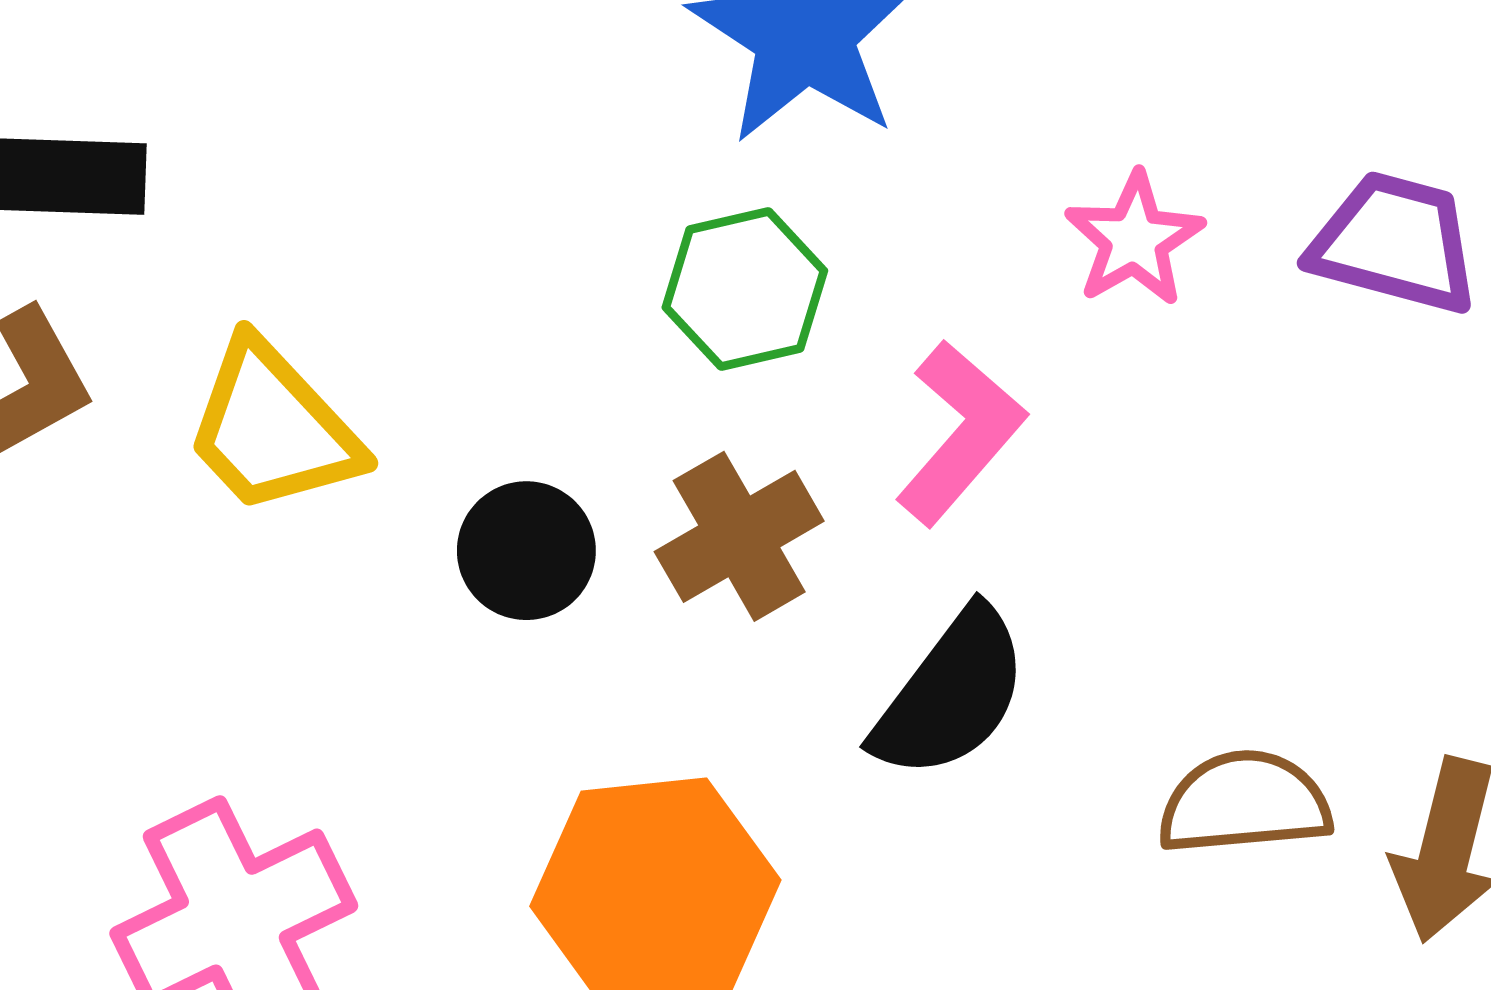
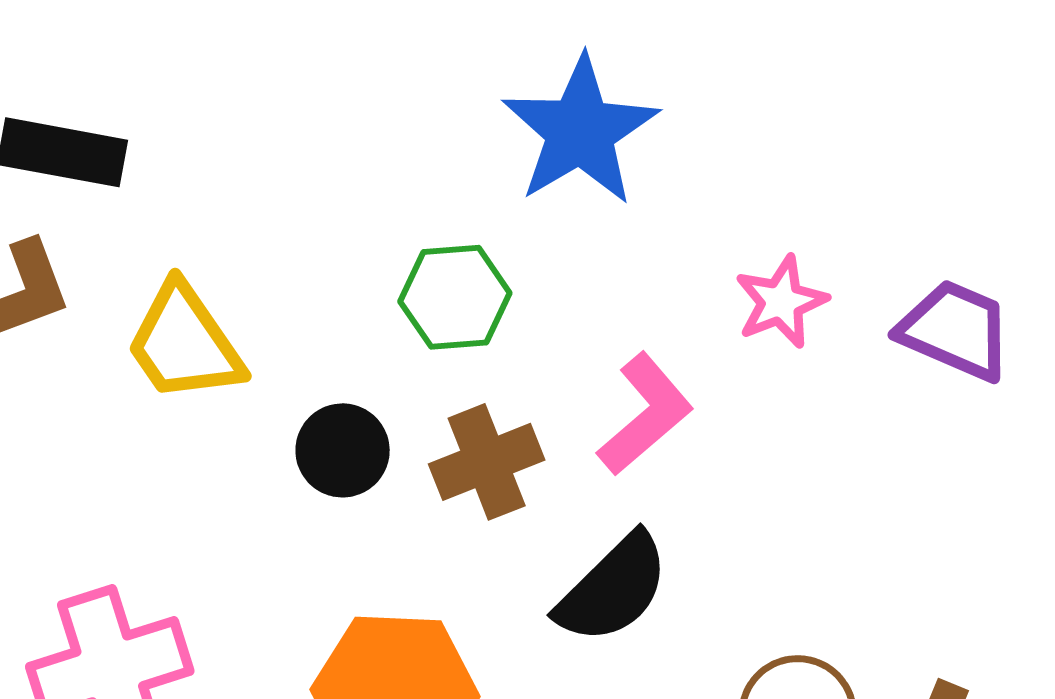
green hexagon: (745, 289) -> (455, 297), moved

